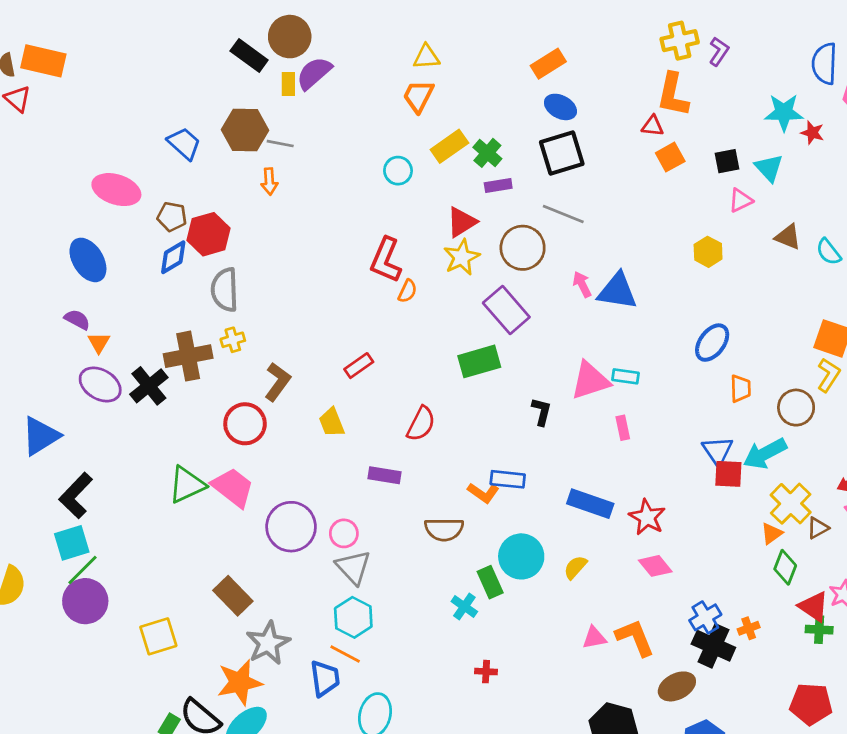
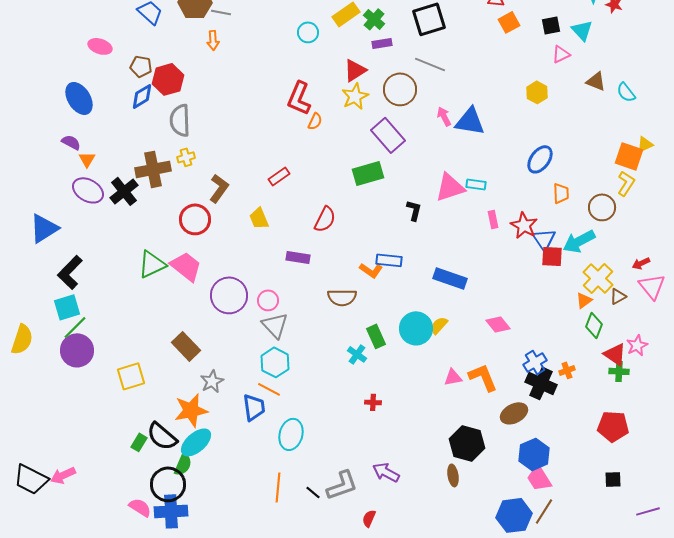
pink ellipse: (116, 190) -> (100, 46), size x0.7
pink rectangle: (623, 428) -> (493, 219), moved
red star: (647, 517) -> (524, 225), moved
cyan circle: (521, 556) -> (416, 328), moved
gray star: (268, 643) -> (212, 381), size x0.7

